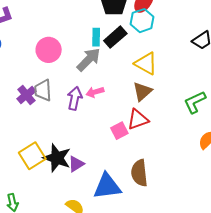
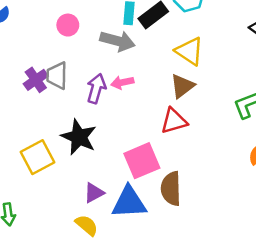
pink circle: (49, 50) -> (68, 25), size x0.7
gray arrow: (89, 60) -> (117, 41), turned 56
pink square: (119, 131) -> (142, 161), moved, size x1.6
black star: (57, 158) -> (79, 137), moved
purple triangle: (76, 164) -> (94, 193), moved

